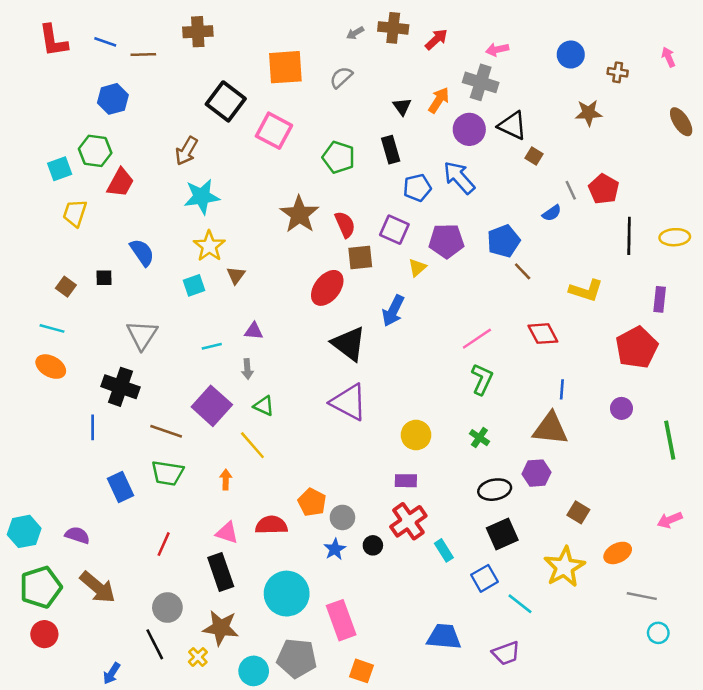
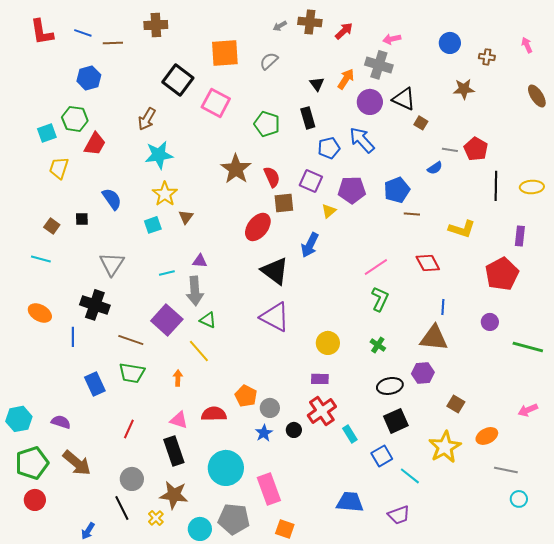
gray line: (571, 190) -> (450, 150), turned -56
brown line: (523, 271) -> (412, 214), turned -42
orange ellipse: (51, 367) -> (40, 313), moved
gray arrow: (247, 369) -> (195, 291), size x1.8
green line: (670, 440) -> (528, 347), turned -64

